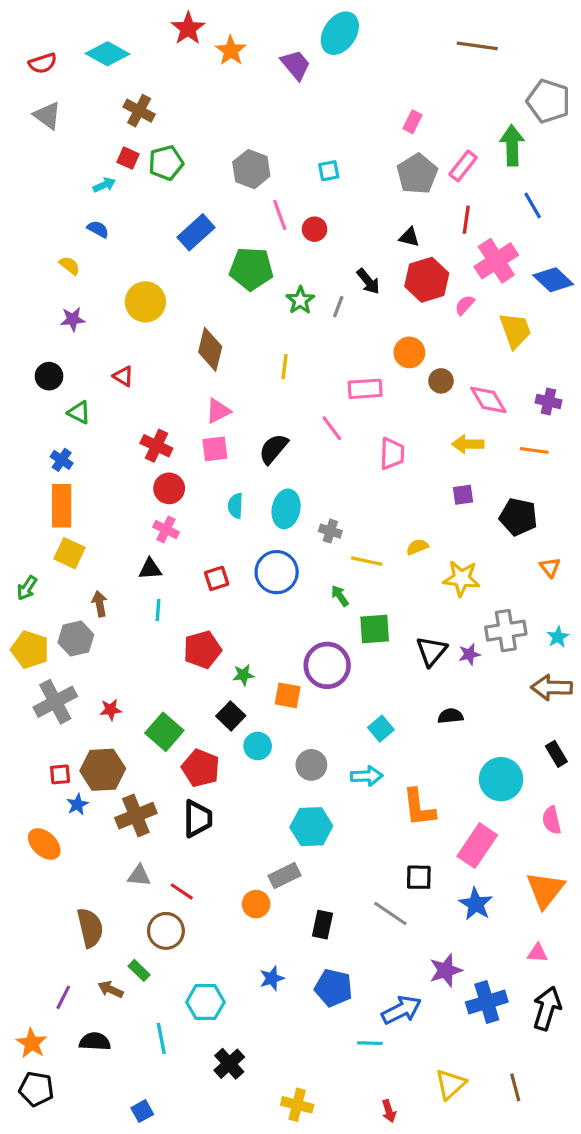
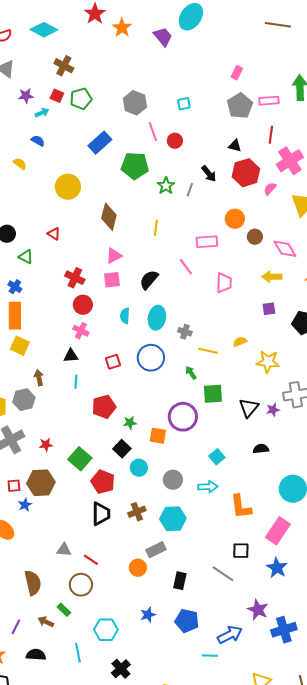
pink rectangle: (463, 166) -> (269, 101), turned 48
purple star: (73, 319) -> (26, 96), moved
brown cross: (136, 816) -> (137, 512), moved, size x0.7
purple star: (446, 970) -> (258, 610), turned -30

